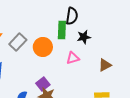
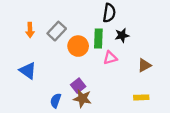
green rectangle: (62, 30) -> (98, 39), moved
gray rectangle: (18, 42) -> (57, 31), moved

